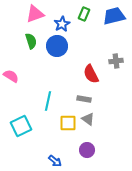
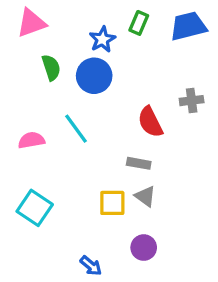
pink triangle: (35, 14) -> (31, 23), moved
pink semicircle: (11, 76) -> (31, 140), moved, turned -42
cyan line: (48, 101) -> (76, 129), moved, turned -48
cyan square: (21, 126) -> (35, 208), turned -30

